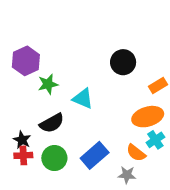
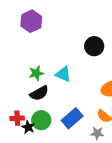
purple hexagon: (26, 61) -> (31, 21), moved
green star: (48, 84) -> (36, 73), moved
black star: (22, 140) -> (28, 127), moved

